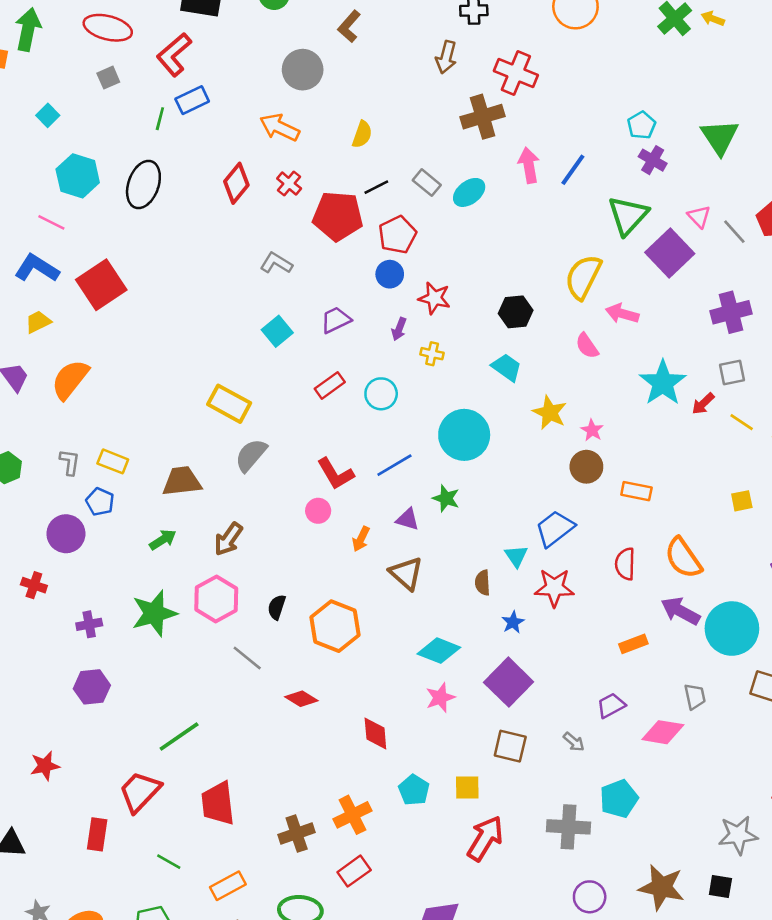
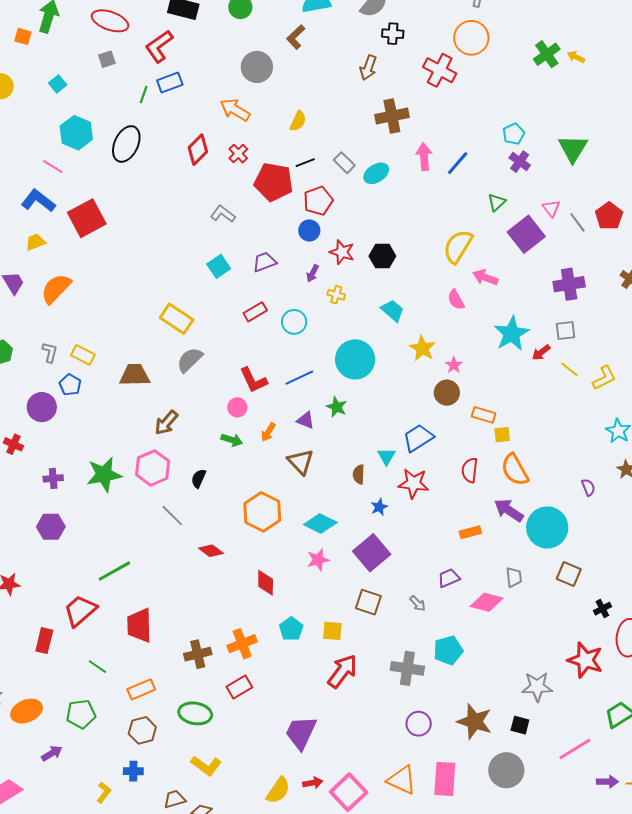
red cross: (516, 73) -> (440, 70), moved
green triangle: (628, 215) -> (497, 202), size x0.6
black hexagon: (516, 312) -> (382, 256), moved
yellow square: (742, 501) -> (502, 435), moved
green arrow: (163, 540) -> (232, 440), moved, turned 45
orange hexagon: (335, 626) -> (262, 512), moved

